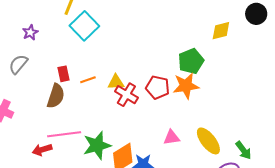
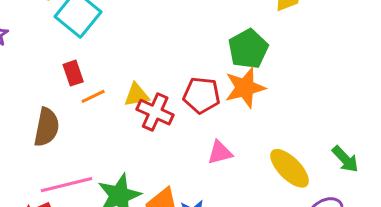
red rectangle: (63, 74) -> (73, 73), moved
pink triangle: (172, 137) -> (220, 153), moved
green arrow: (244, 150) -> (345, 159), moved

